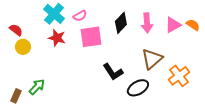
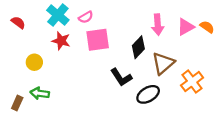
black diamond: (121, 23) -> (138, 47), moved
red semicircle: (16, 30) -> (18, 23), moved
yellow circle: (23, 47) -> (34, 62), moved
green arrow: (37, 87) -> (40, 93), turned -126

